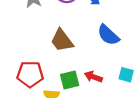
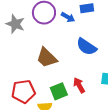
red arrow: (93, 77) -> (79, 85), turned 49

